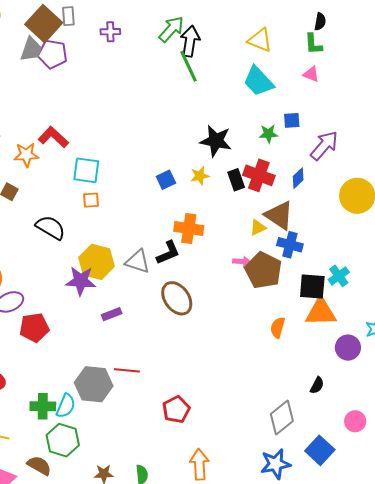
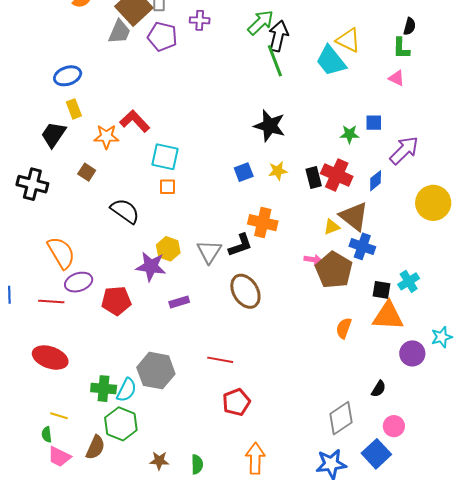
purple pentagon: (53, 54) -> (162, 37), moved
cyan trapezoid: (258, 81) -> (331, 61), moved
black star: (216, 141) -> (270, 126), moved
yellow hexagon: (97, 262) -> (168, 249), size x0.7
gray triangle: (138, 262) -> (209, 252), turned 40
black square: (312, 286) -> (382, 290), size x0.7
red pentagon: (34, 328) -> (116, 301), moved
red line: (127, 370) -> (220, 360), moved
pink circle: (355, 421) -> (394, 426), moved
brown semicircle: (39, 466) -> (95, 447), turned 80

